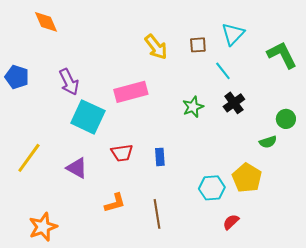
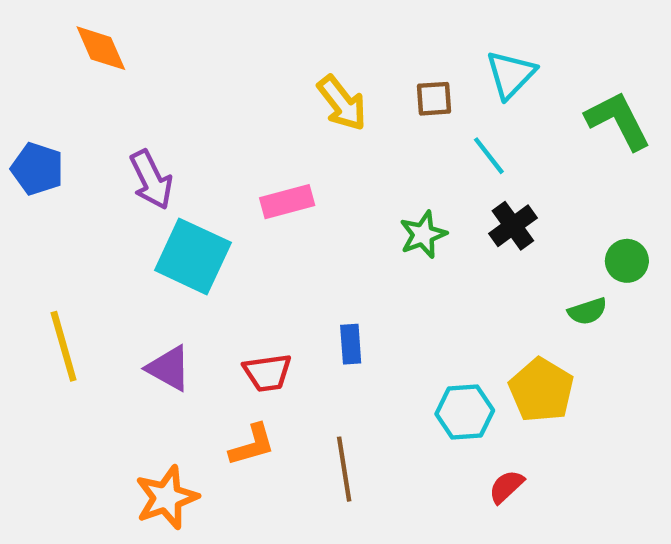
pink rectangle: (131, 92) -> (287, 202), size x0.7
red trapezoid: (122, 153) -> (267, 373), moved
yellow line: (29, 158) -> (64, 346), turned -52
orange star: (43, 227) -> (167, 498), moved

